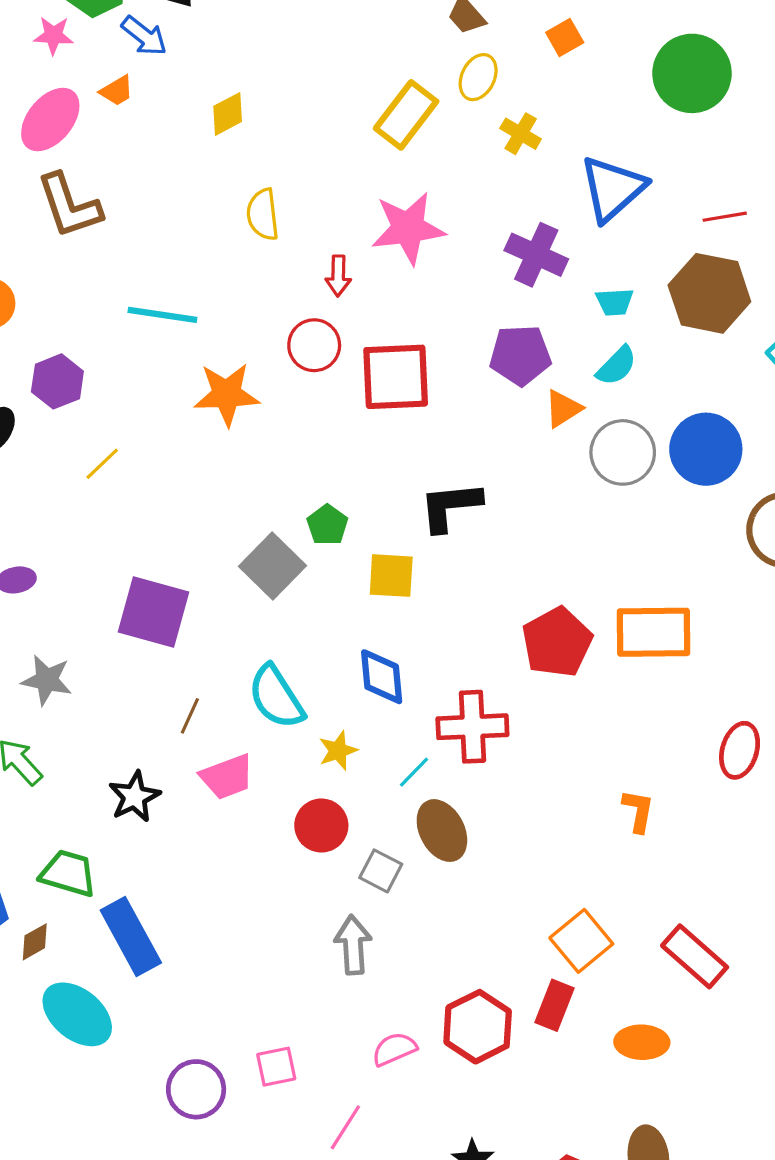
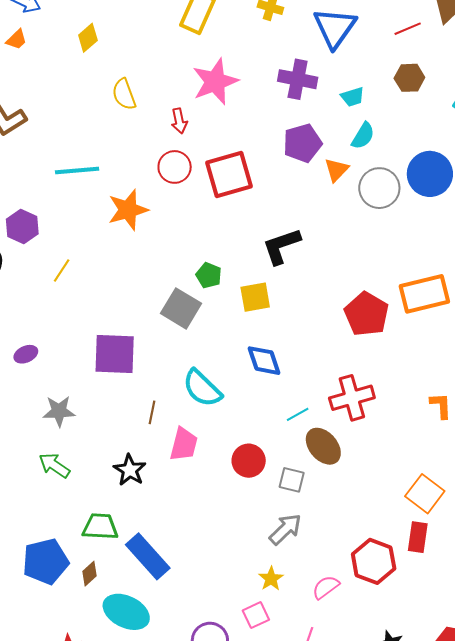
brown hexagon: (709, 293) -> (409, 78), size x0.6
red cross: (472, 727) -> (352, 398), moved
yellow star: (338, 751) -> (271, 579), moved
cyan line: (414, 772) -> (298, 414), turned 30
pink trapezoid: (227, 777) -> (184, 444), turned -42
gray arrow: (353, 945) -> (285, 529), turned 63

